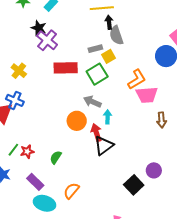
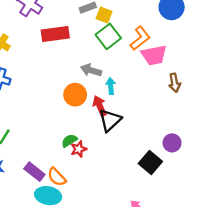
yellow square: (108, 56) -> (104, 15), turned -32
green square: (97, 74) -> (108, 36), moved
red star: (27, 152) -> (79, 149), moved
green semicircle: (56, 157) -> (69, 141), moved, turned 32
orange semicircle: (71, 191) -> (57, 177), moved, turned -78

